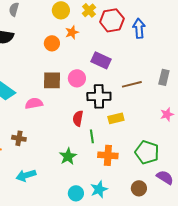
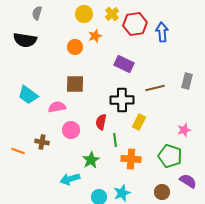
pink circle: (77, 78) -> (71, 130), moved
pink star: (167, 114) -> (184, 130), moved
yellow rectangle: (116, 118) -> (139, 122), turned -49
cyan arrow: (26, 175) -> (70, 179), moved

